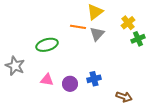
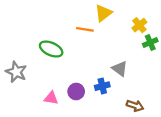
gray triangle: (97, 34) -> (120, 69), moved, turned -35
green ellipse: (47, 45) -> (51, 49), turned 40
pink triangle: (47, 80) -> (51, 98), moved

